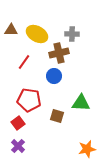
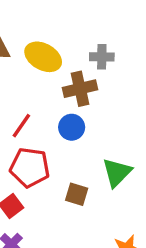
red line: (24, 62) -> (21, 126), moved
green triangle: (81, 103) -> (117, 173), turned -48

